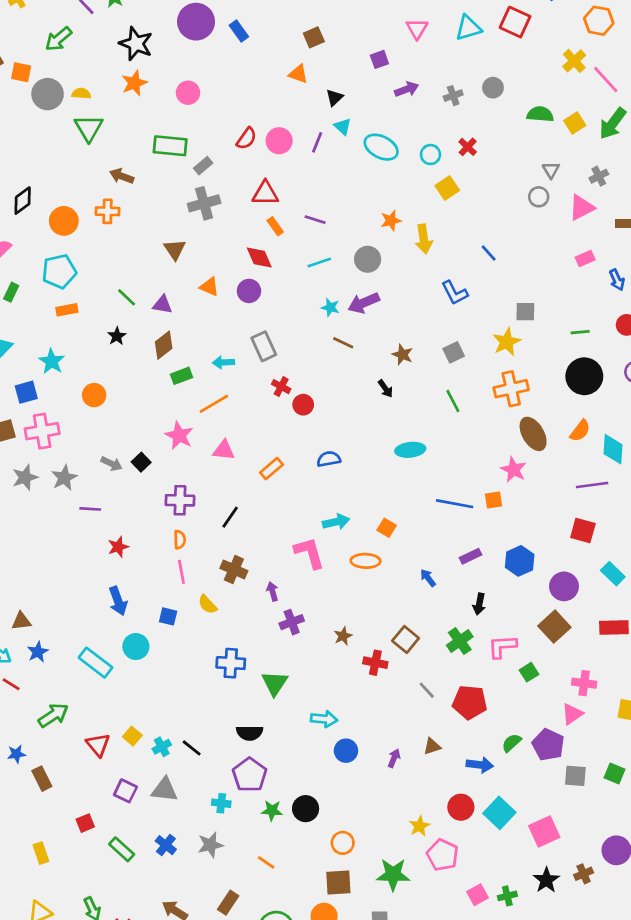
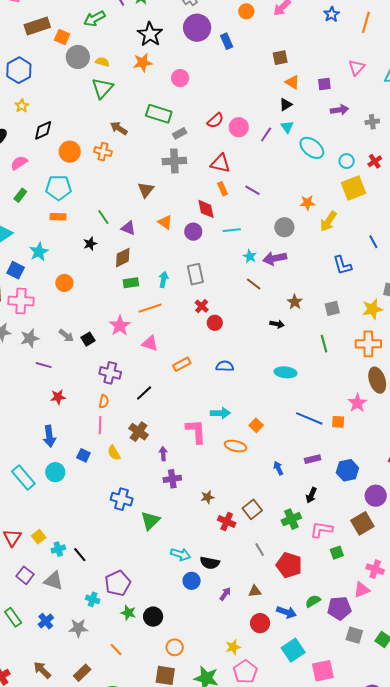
orange triangle: (298, 74) -> (292, 82), moved
yellow square: (447, 188) -> (353, 188), size x1.4
yellow arrow: (424, 239) -> (328, 221), turned 30
cyan line: (319, 263) -> (232, 230), moved
cyan arrow: (223, 362) -> (163, 279), turned 91
black arrow: (385, 389) -> (277, 324), turned -56
blue square: (26, 392) -> (16, 270), turned 30
black semicircle: (250, 733) -> (210, 563), moved
purple pentagon: (548, 745) -> (339, 608), turned 30
red circle: (461, 807) -> (260, 623), moved

